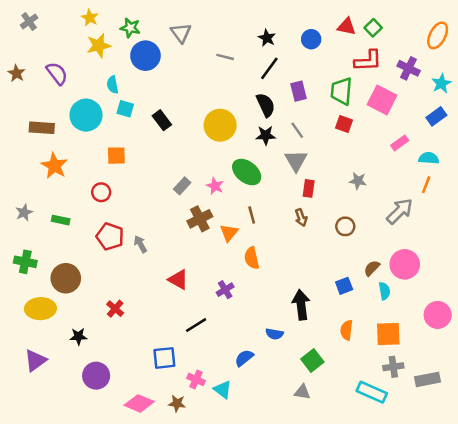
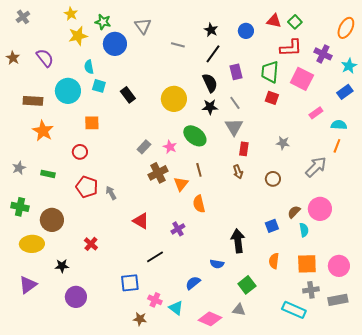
pink circle: (438, 315) -> (339, 266), moved
pink diamond: (139, 403) -> (210, 319), moved

